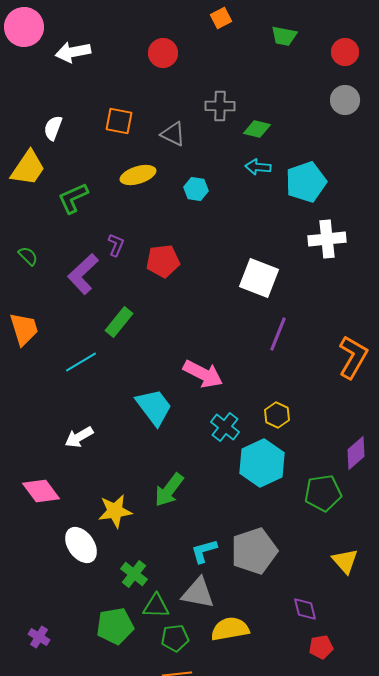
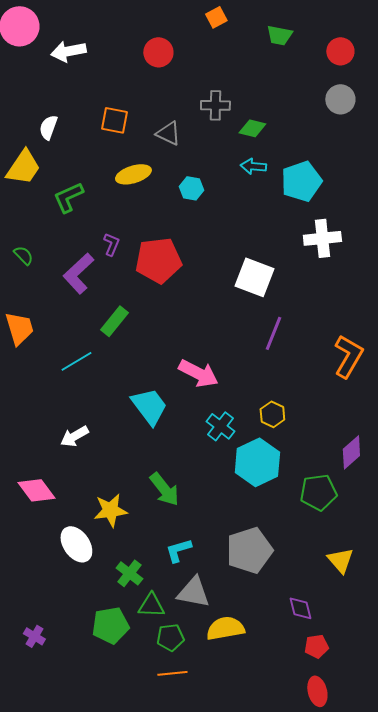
red pentagon: (163, 261) -> (158, 260), size x1.4
green arrow: (169, 490) -> (164, 489), turned -75
cyan L-shape: (204, 551) -> (178, 550), moved

